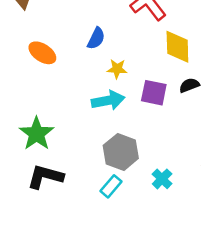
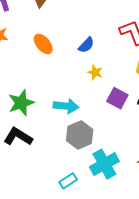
cyan arrow: (108, 100) -> (66, 106), moved
cyan cross: (162, 179) -> (104, 164), size x1.8
cyan rectangle: (111, 186) -> (68, 181), moved

